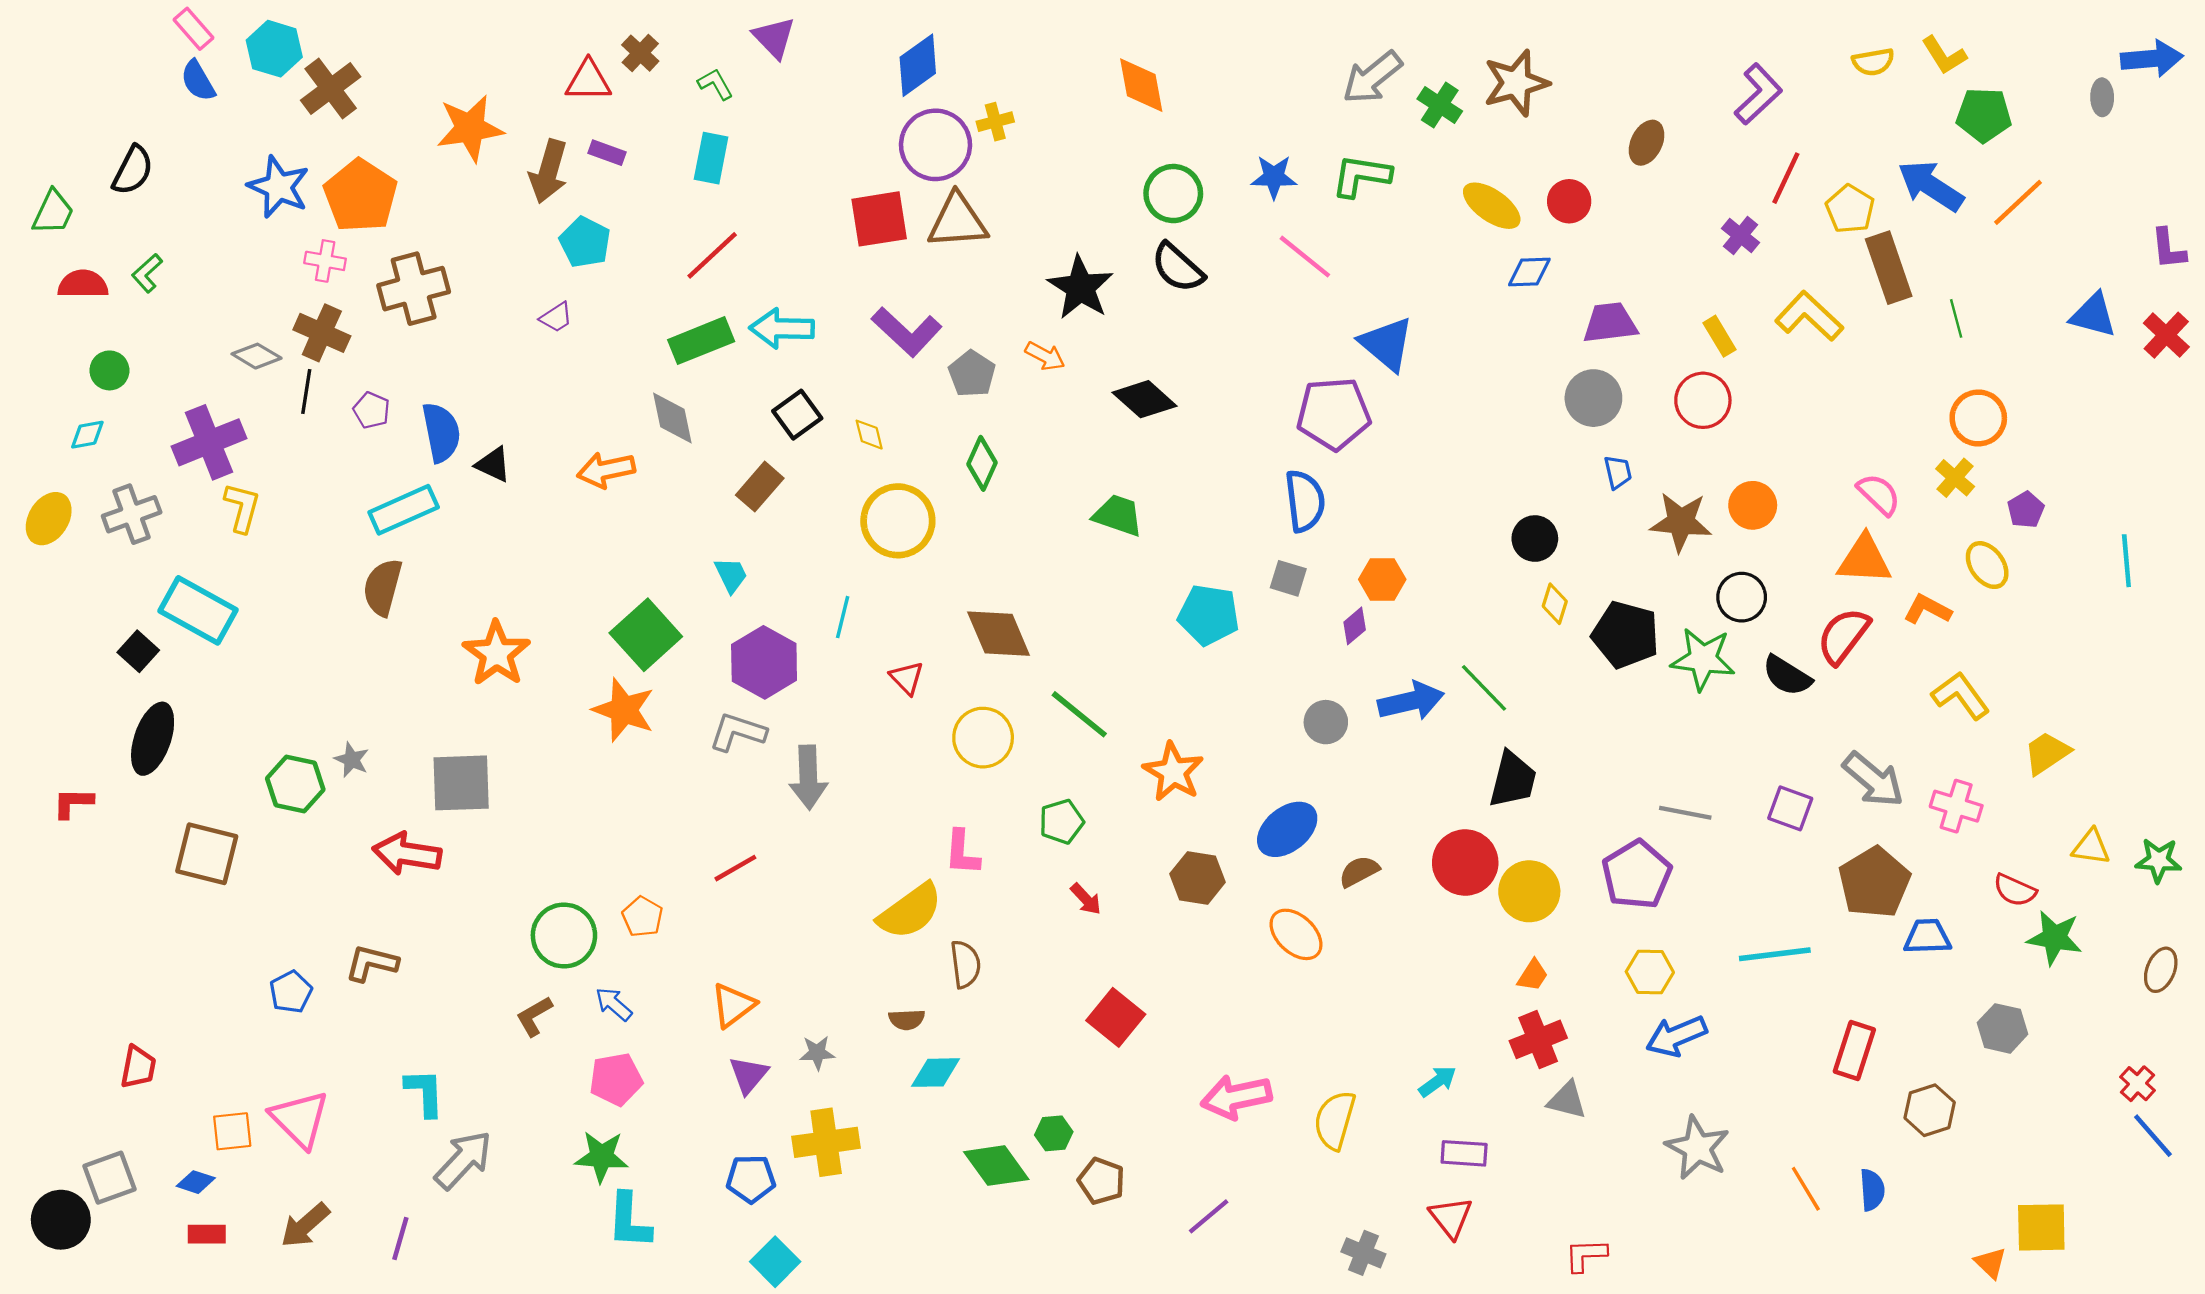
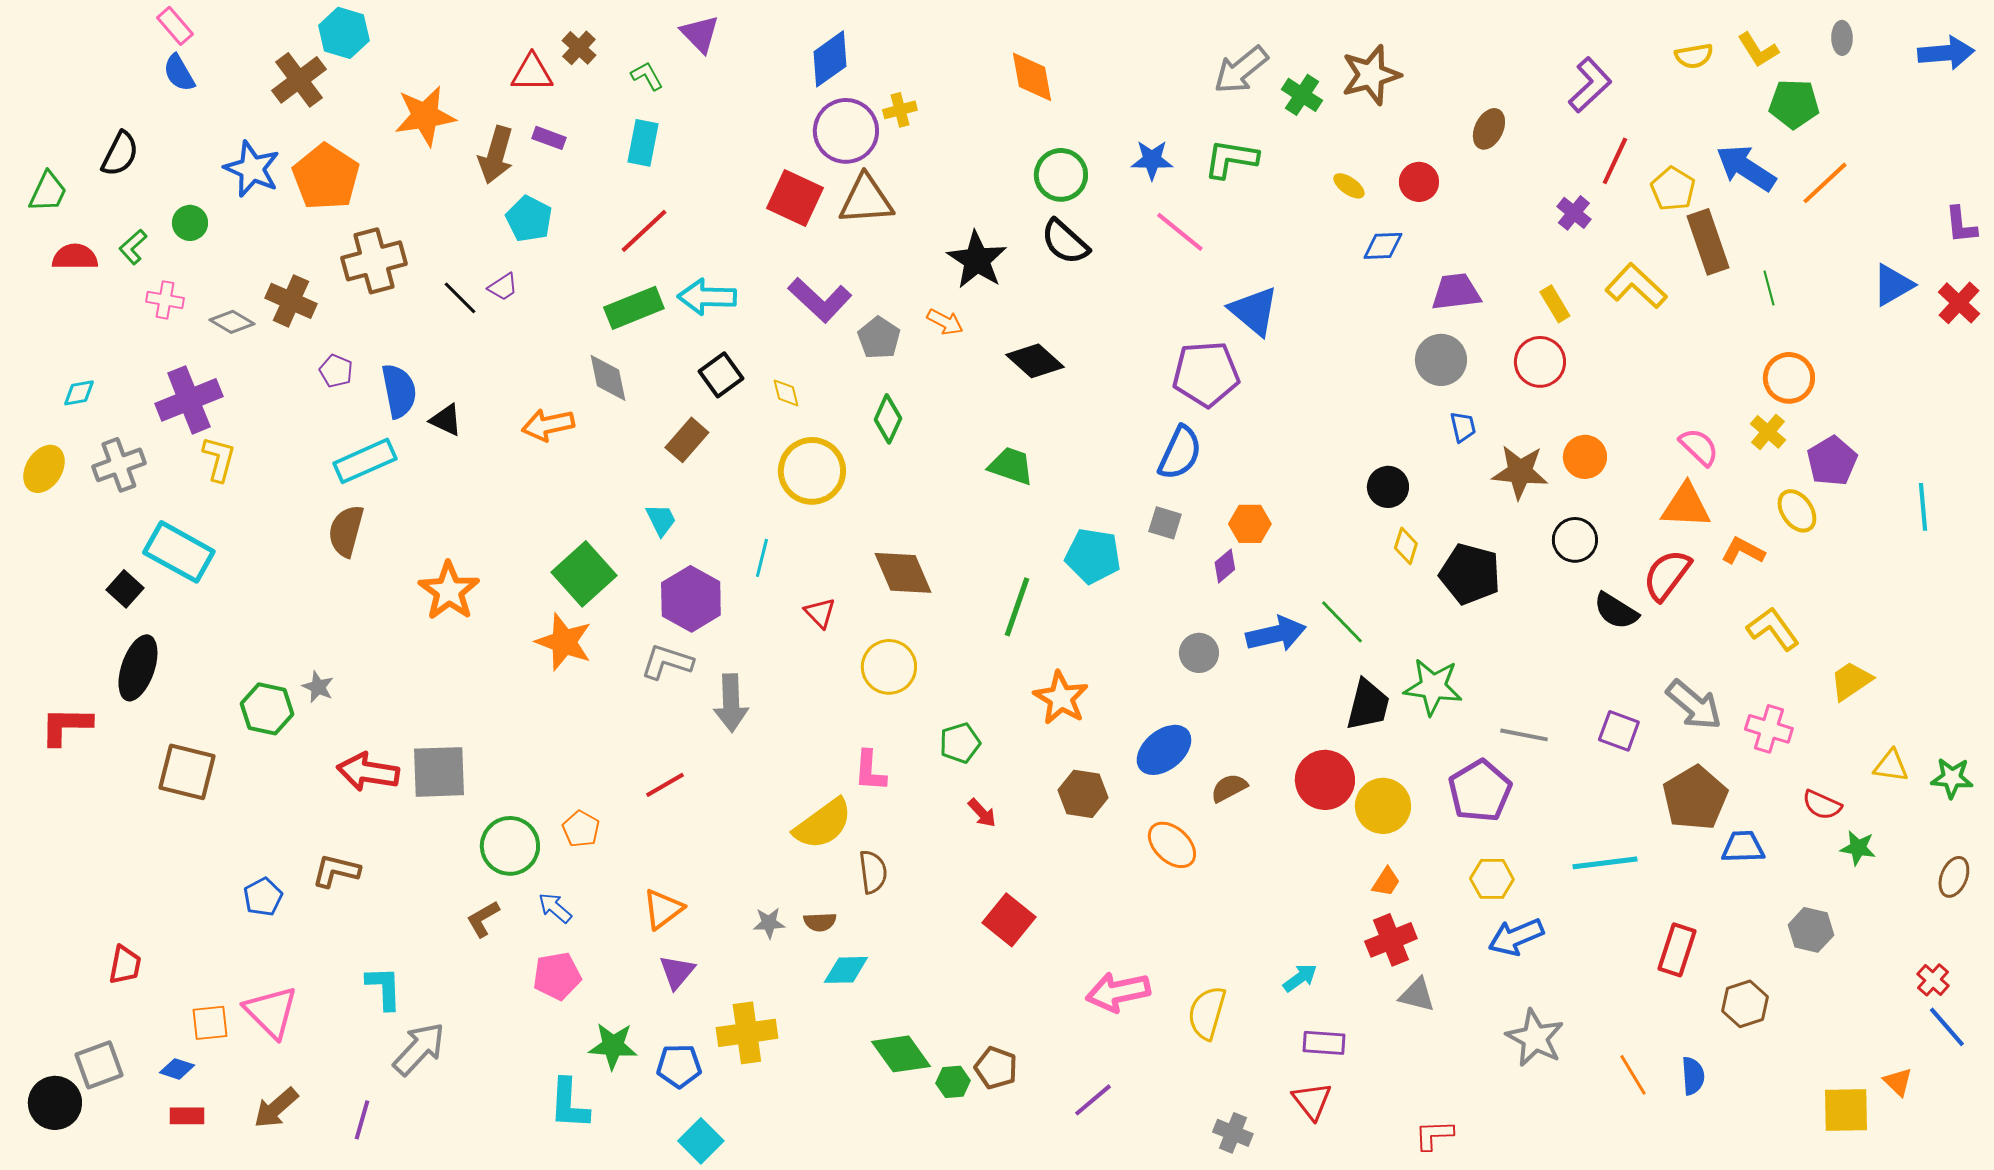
cyan hexagon: (274, 49) -> (344, 33), moved
gray ellipse: (2102, 97) -> (1842, 38), moved
yellow ellipse: (1492, 206) -> (1349, 186), size x0.6
red square: (879, 219) -> (795, 198), turned 34
pink cross: (325, 261) -> (165, 300), moved
blue triangle: (2093, 315) -> (1893, 285), turned -45
green circle: (109, 370) -> (190, 223), moved
black line: (306, 391) -> (460, 298), moved, turned -54
blue semicircle: (1305, 501) -> (1180, 453), turned 32
purple pentagon: (2026, 510) -> (1832, 461), size x1.5
green star: (1703, 659) -> (1433, 687), moved
green line: (1079, 714) -> (1017, 607), moved, turned 70
gray square: (461, 783) -> (439, 772), moved
red L-shape: (73, 803) -> (66, 726), size x1.4
green star: (2055, 938) -> (1858, 848), size x0.7
gray star: (817, 1053) -> (769, 923), moved
green hexagon: (1054, 1133) -> (953, 1082), moved
green star: (602, 1157) -> (613, 1046), moved
orange triangle: (1990, 1263) -> (1898, 1082), moved

